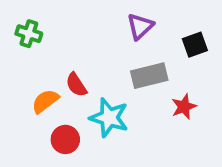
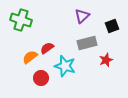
green cross: (29, 34) -> (21, 20), size x1.5
red semicircle: (76, 85) -> (47, 48), turned 88

